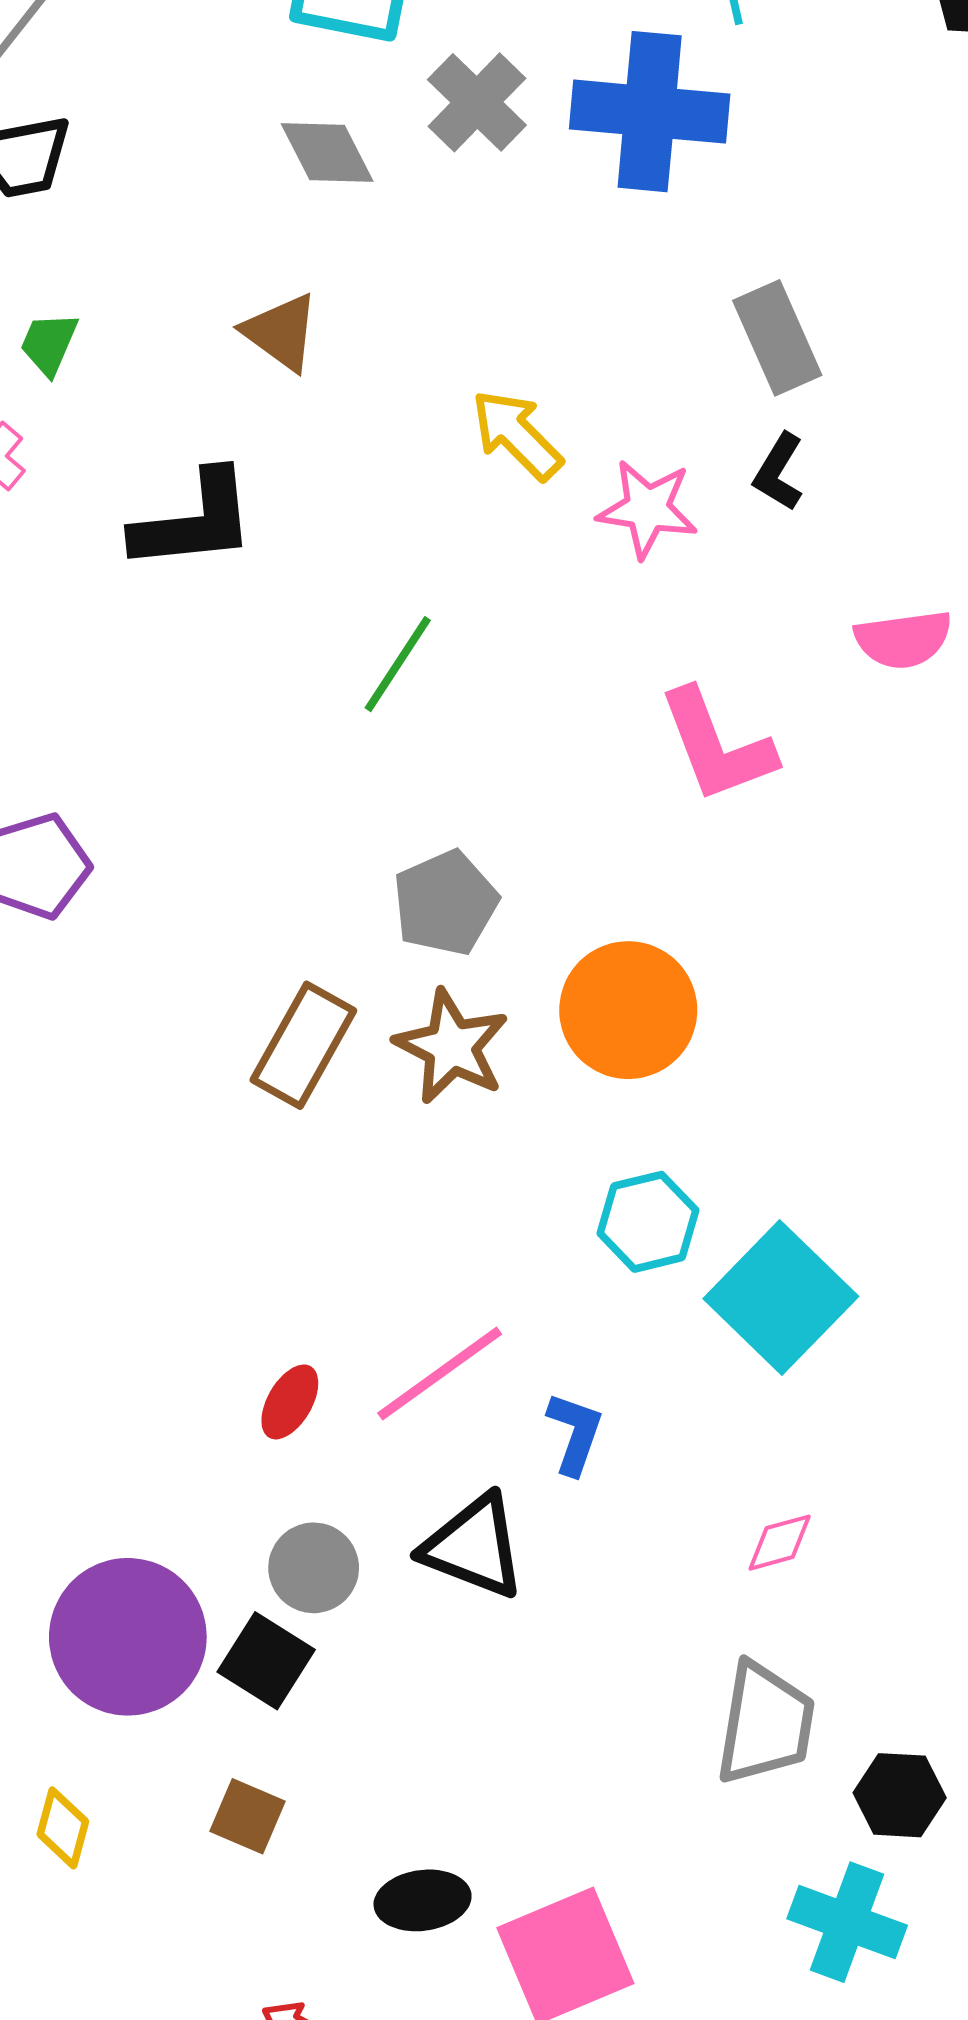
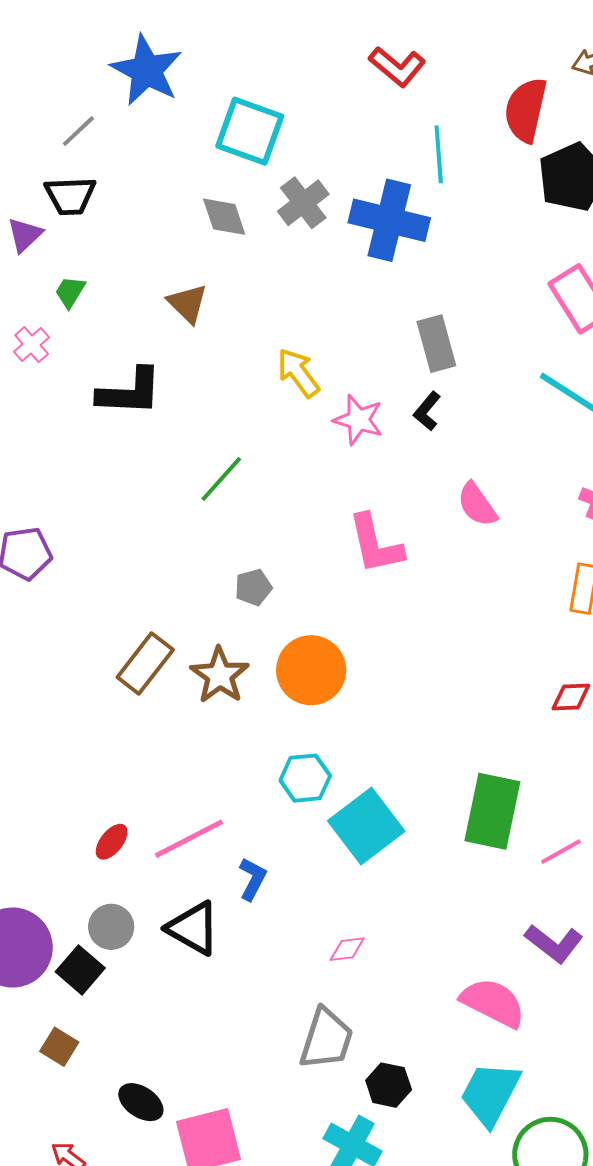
pink semicircle: (903, 639) -> (477, 505), turned 54
gray pentagon: (445, 903) -> (253, 587), moved, size x0.7
black ellipse: (423, 1900) -> (141, 1102), turned 33

